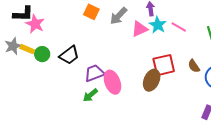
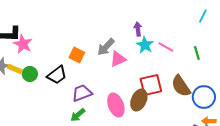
orange square: (91, 12) -> (77, 55), moved
gray arrow: (118, 16) -> (106, 47), moved
pink triangle: (140, 29) -> (118, 59), moved
brown semicircle: (194, 66) -> (181, 86), size x1.6
pink ellipse: (112, 82) -> (116, 105), moved

